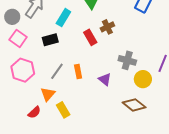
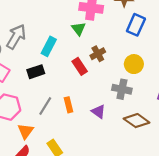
yellow circle: (143, 79) -> (134, 64), moved
orange triangle: (48, 94) -> (25, 131), moved
brown diamond: (134, 105) -> (137, 121), moved

